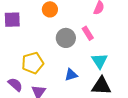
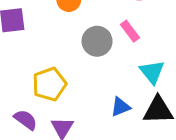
blue triangle: (71, 75) -> (120, 107), moved

